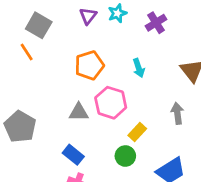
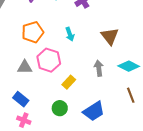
green circle: (125, 156) -> (60, 108), moved

